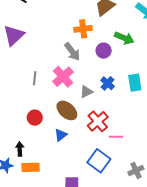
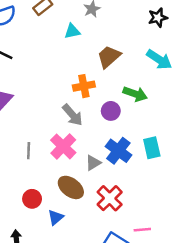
blue cross: (108, 83) -> (118, 151), size x1.5
blue triangle: (61, 135) -> (56, 217), moved
pink line: (116, 137) -> (142, 230), moved

